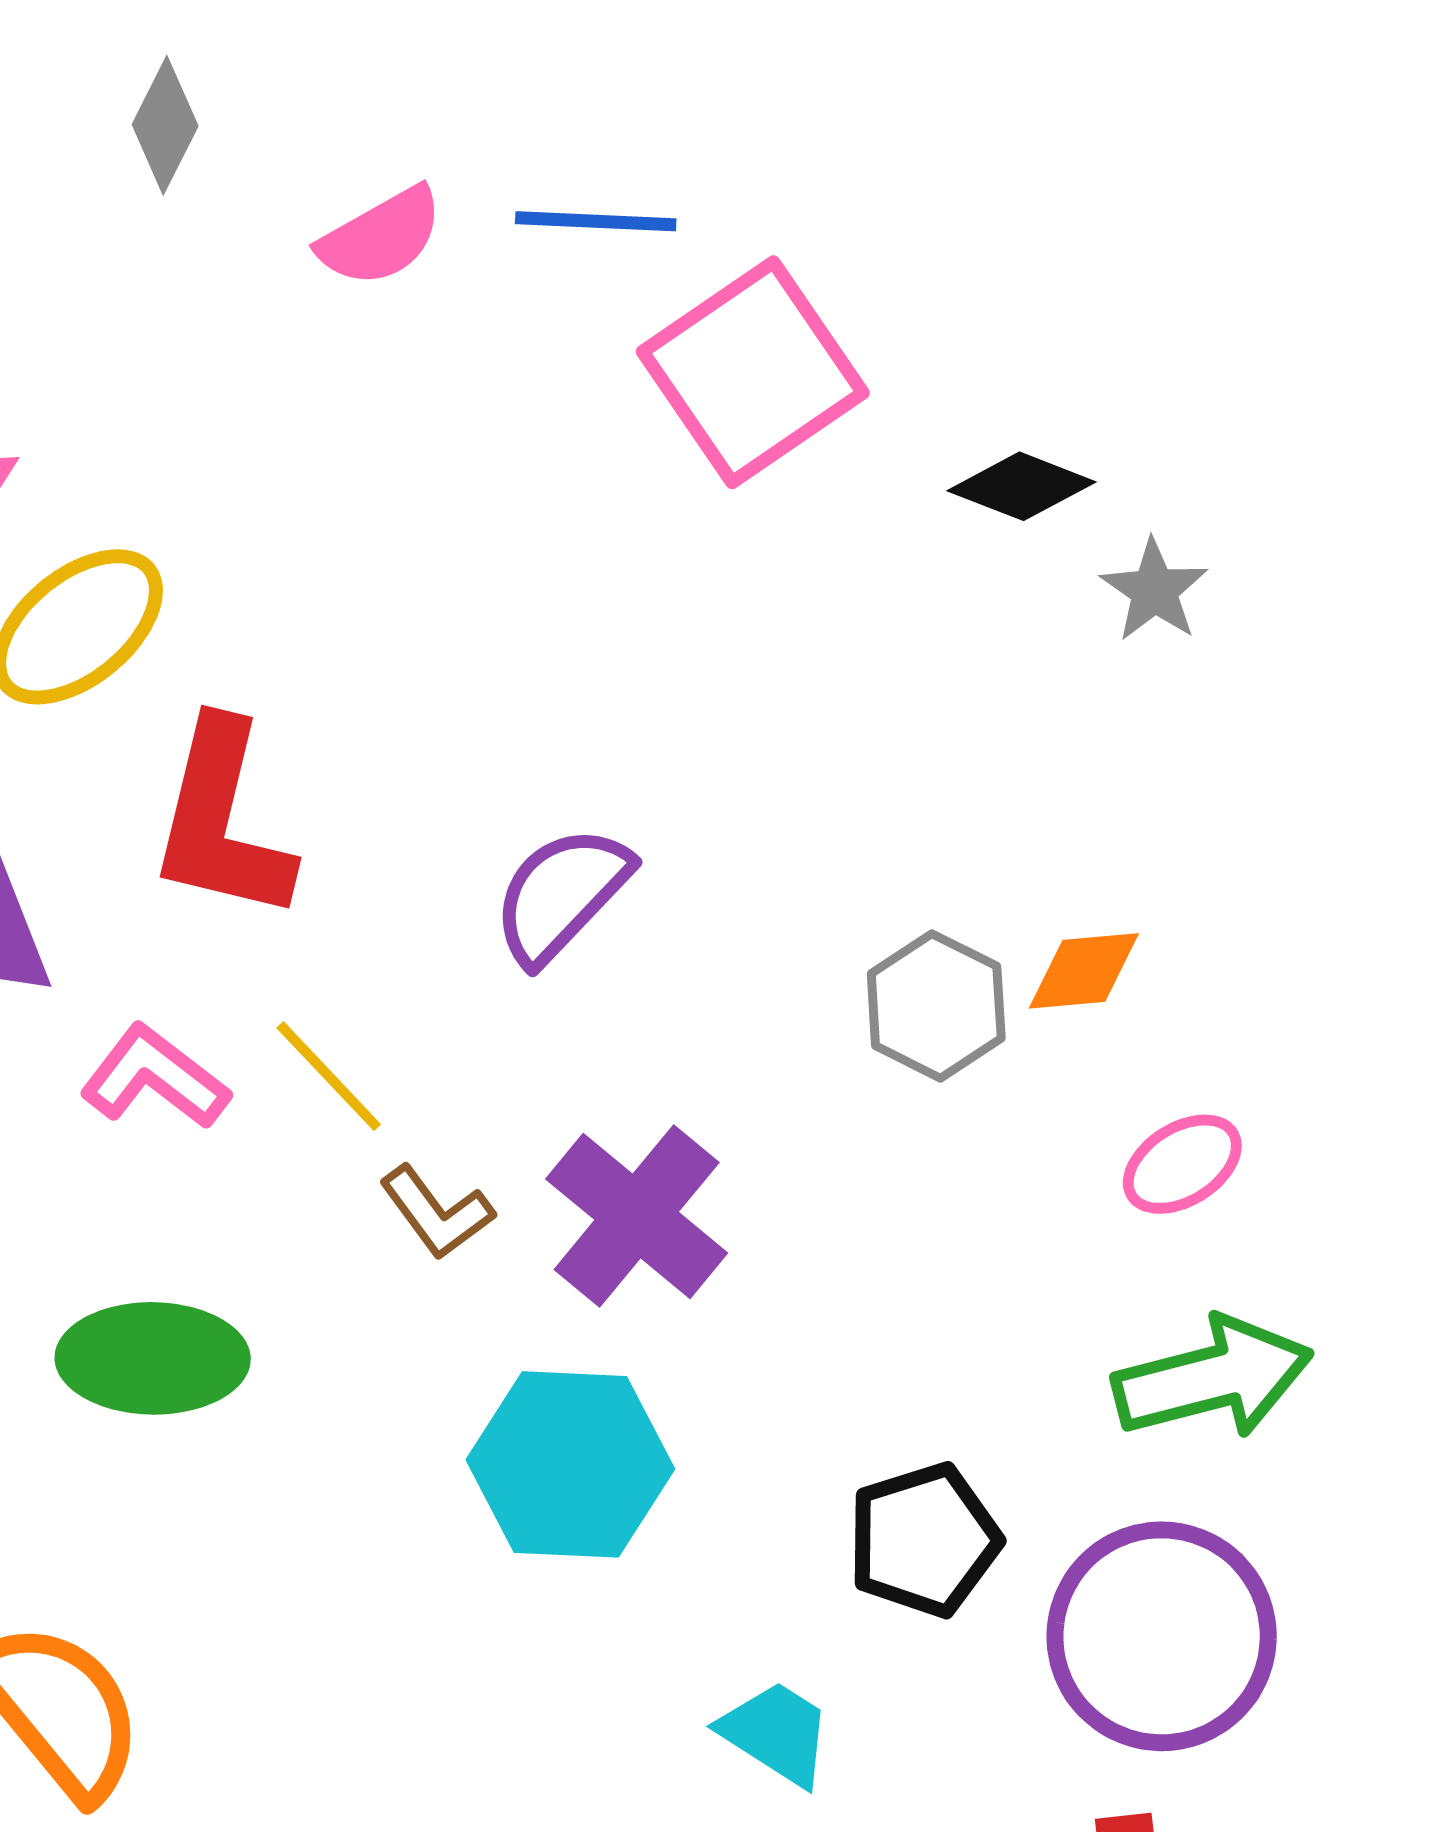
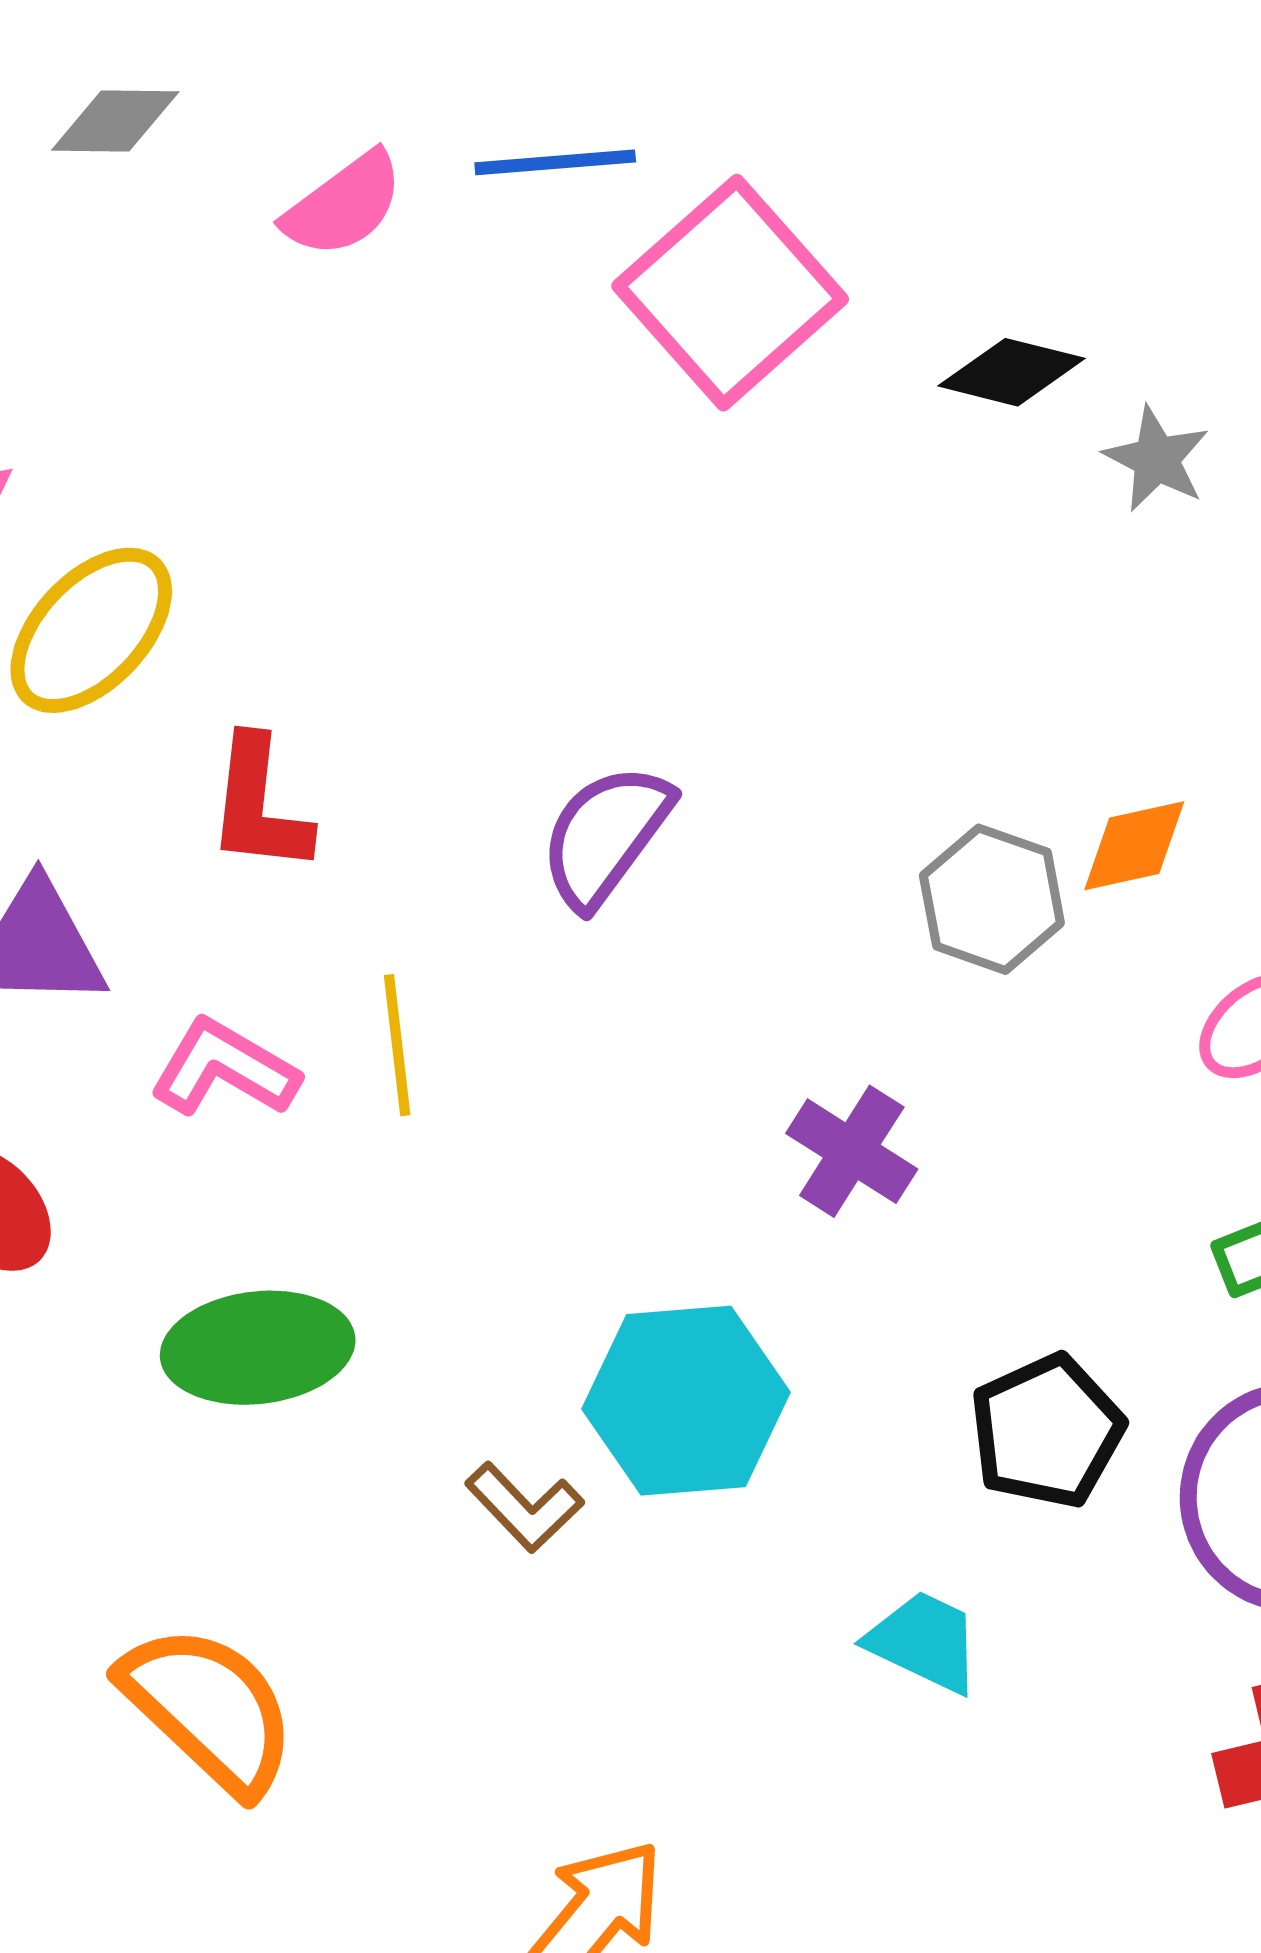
gray diamond: (165, 125) -> (115, 121), turned 71
red L-shape: (222, 821) -> (259, 805), size x0.7
yellow line: (329, 1076) -> (397, 1045), turned 44
brown L-shape: (437, 1212) -> (524, 1507), moved
purple cross: (637, 1216) -> (852, 1151), moved, size x0.7

